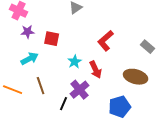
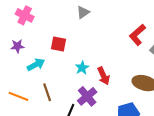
purple star: (28, 32) -> (17, 46), moved
red L-shape: (106, 41) -> (137, 35), moved

